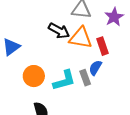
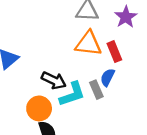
black arrow: (59, 31) -> (54, 80), moved
orange circle: (34, 76) -> (39, 108), moved

